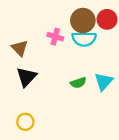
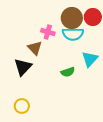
brown triangle: (20, 48) -> (35, 48), moved
cyan triangle: (104, 82) -> (90, 59), moved

